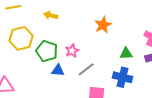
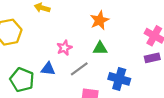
green pentagon: (47, 51) -> (22, 80), moved
green triangle: (126, 54) -> (100, 48), moved

